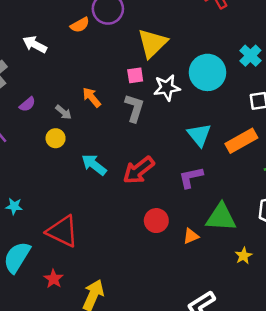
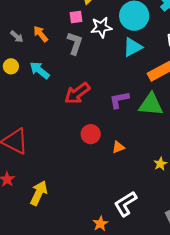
gray arrow: (63, 112) -> (17, 37), moved
cyan triangle: (199, 135) -> (133, 47), moved, turned 40
cyan arrow: (94, 165) -> (40, 70), moved
green triangle: (221, 217) -> (151, 104), moved

